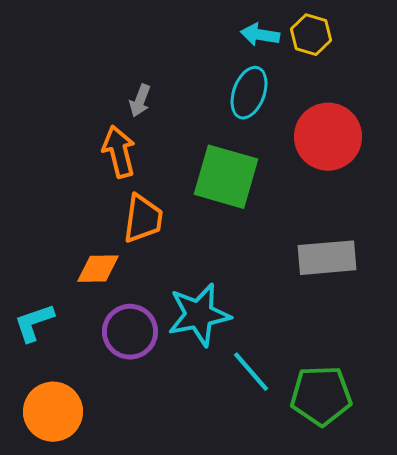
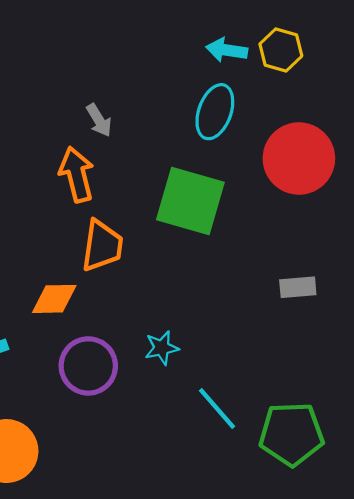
gray arrow: (140, 101) -> (99, 120), turned -52
gray rectangle: (327, 258) -> (298, 287), size x0.6
cyan star: (199, 315) -> (162, 348), size x0.5

